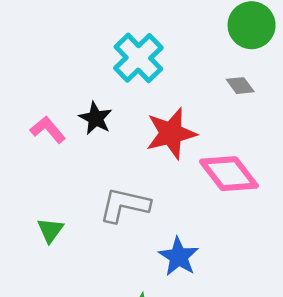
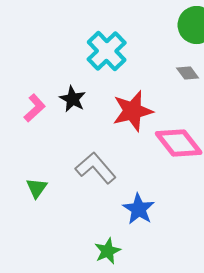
pink L-shape: (48, 130) -> (35, 108), turned 88
gray L-shape: (125, 205) -> (96, 168), turned 36

